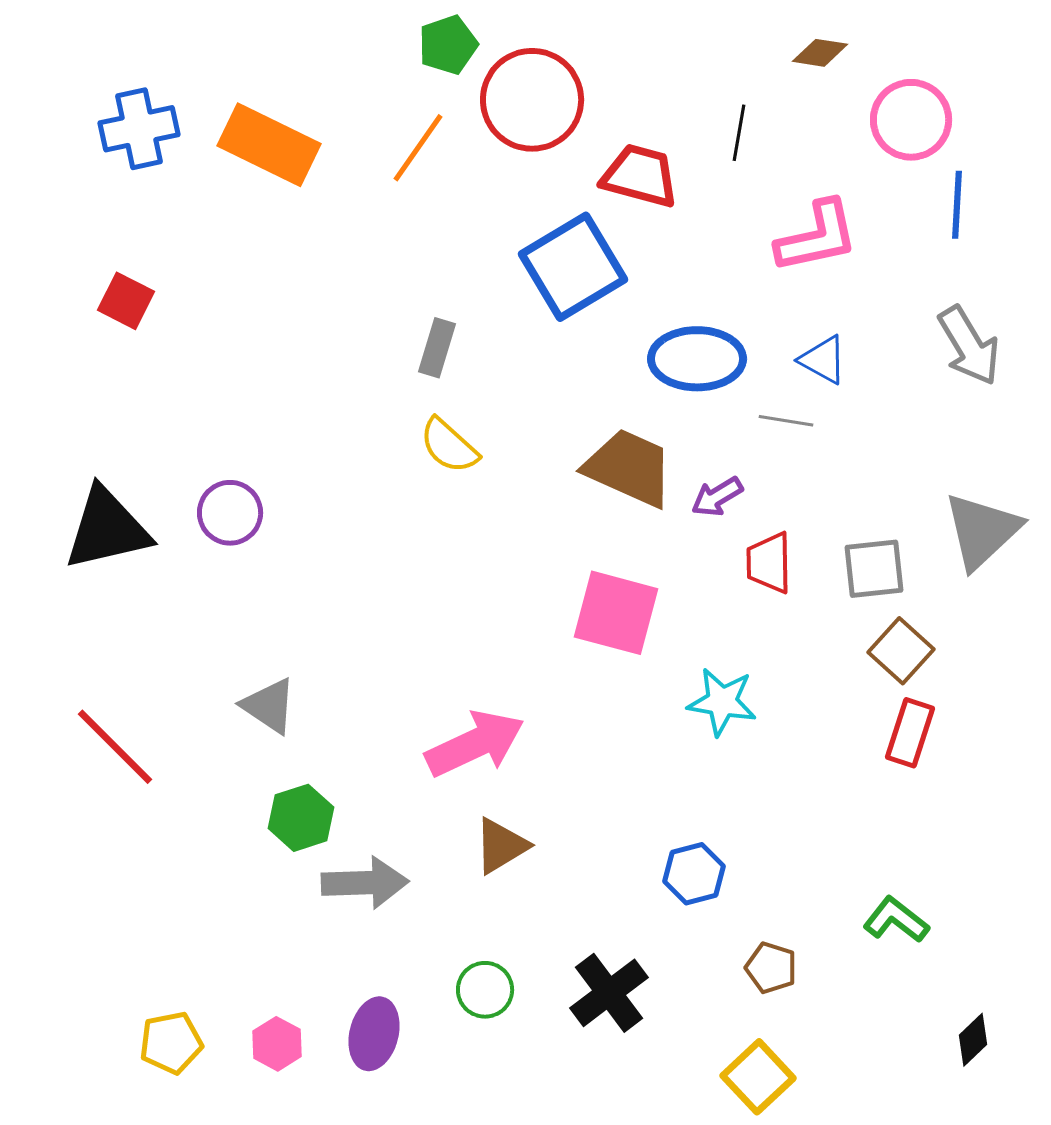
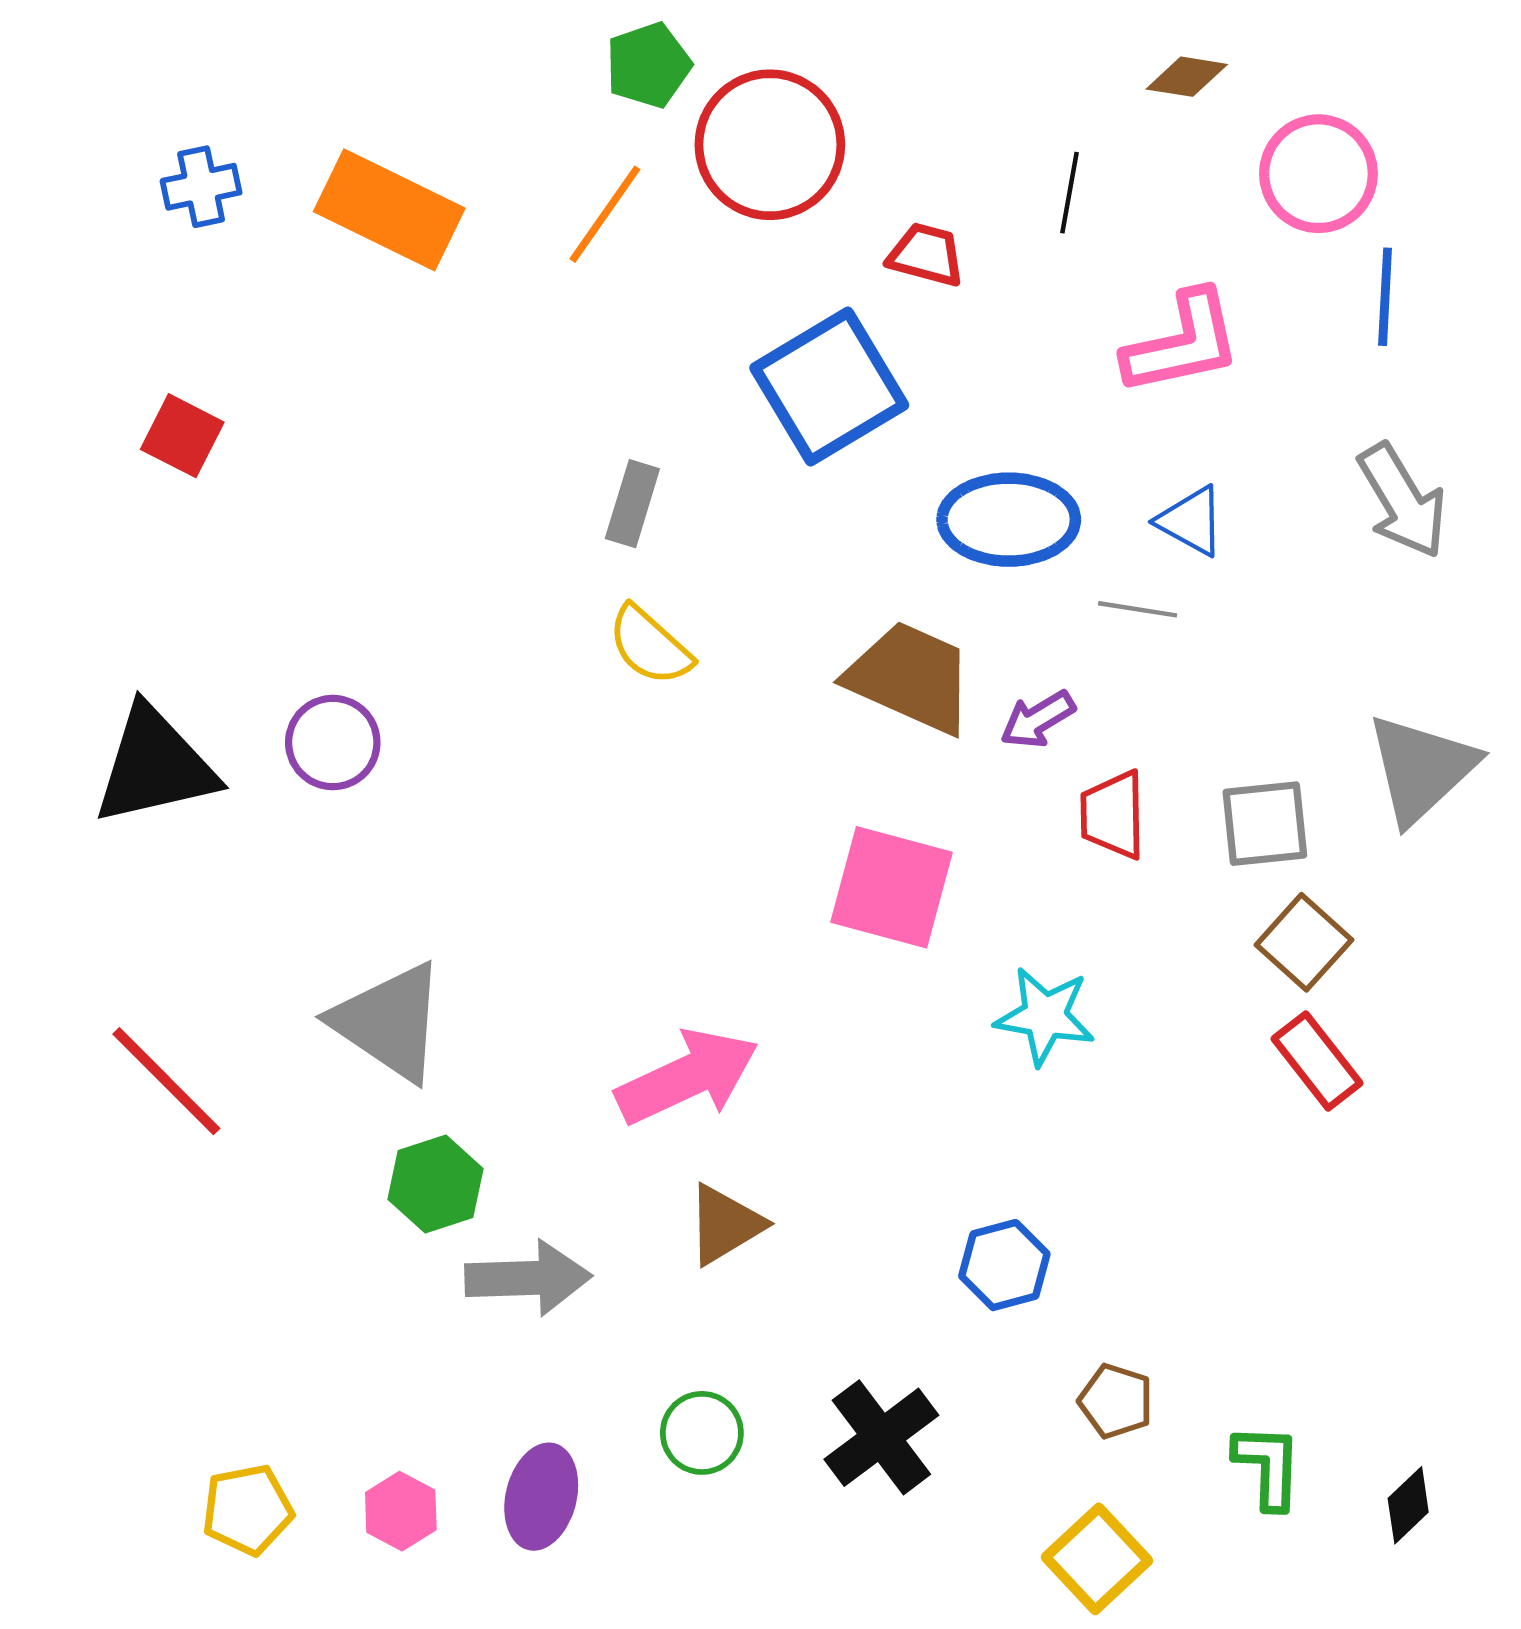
blue cross: (139, 129) -> (201, 187), size x0.7
red trapezoid: (640, 176) -> (926, 255), size x0.7
gray triangle: (269, 706) -> (389, 1022), size x1.5
red rectangle: (910, 733) -> (1317, 1061), turned -56
green L-shape: (896, 920) -> (1268, 1466), moved, turned 54

